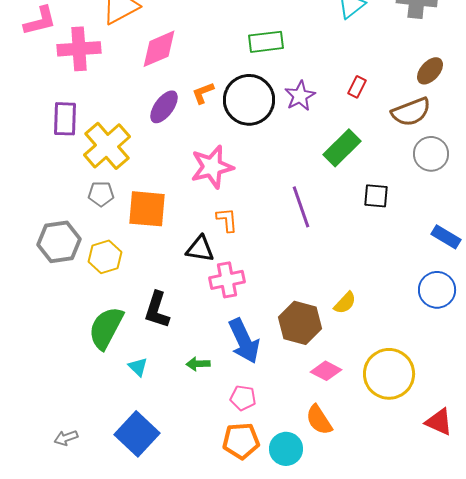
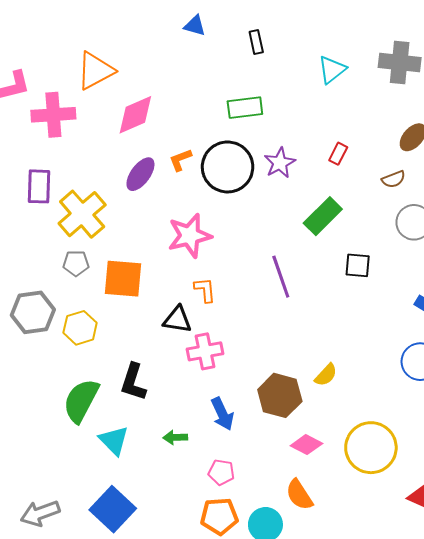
brown semicircle: (411, 112) -> (393, 179), size x0.6
blue arrow: (244, 341) -> (222, 414), size x0.7
cyan triangle: (138, 367) -> (114, 440), size x1.5
gray arrow: (66, 438) -> (40, 513), size x1.6

